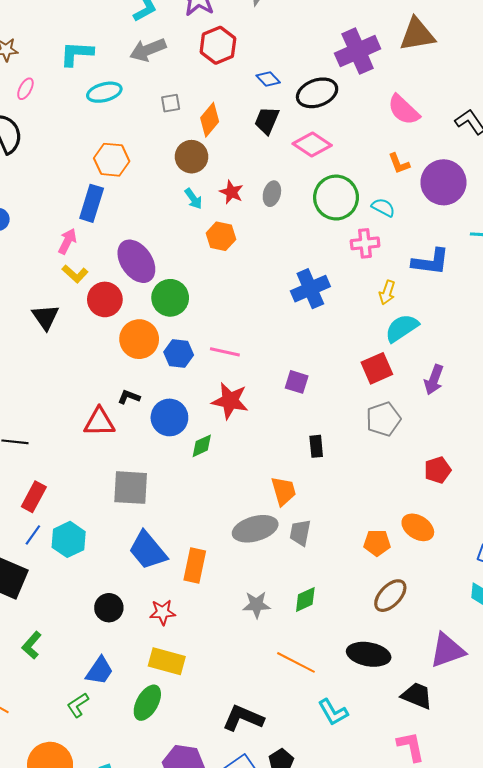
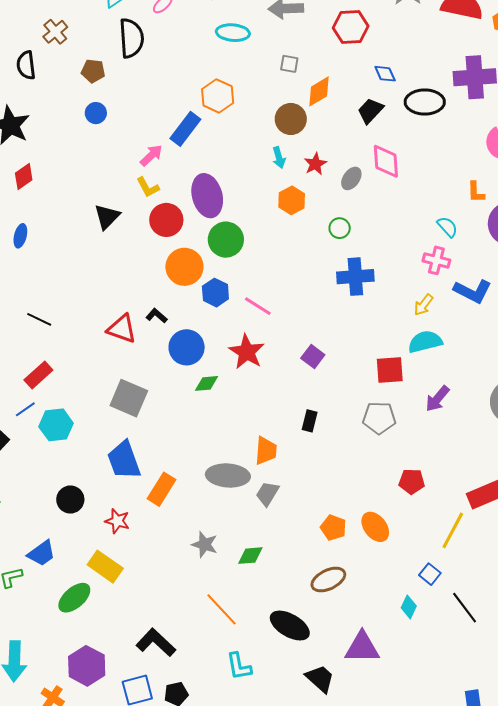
pink diamond: (312, 144) -> (386, 161), moved, turned 33
green circle: (336, 198) -> (340, 228), moved, size x0.5
pink cross: (365, 243) -> (436, 260), moved

